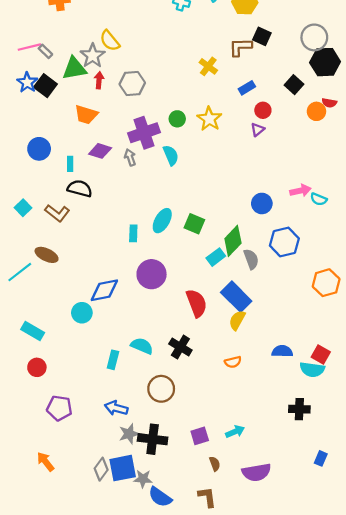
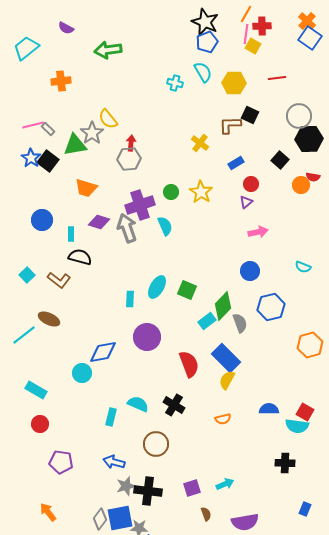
red arrow: (99, 80) -> (131, 143), moved
gray arrow: (130, 157) -> (127, 228), size x1.8
pink arrow: (300, 191) -> (258, 232), moved

